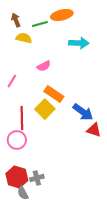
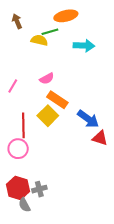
green line: (40, 24) -> (50, 32), moved
yellow semicircle: (24, 38) -> (39, 40), moved
pink semicircle: (44, 66) -> (47, 79), moved

